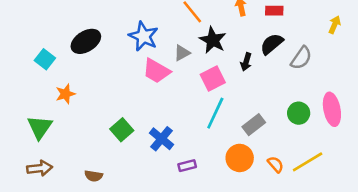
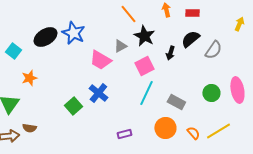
blue star: (144, 36) -> (73, 33), moved
gray rectangle: (254, 125) -> (176, 102), turned 66
blue cross: (161, 139) -> (98, 93), moved
brown semicircle: (94, 176) -> (29, 128), moved

